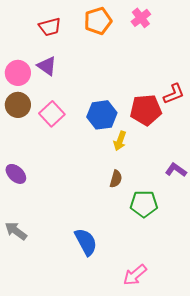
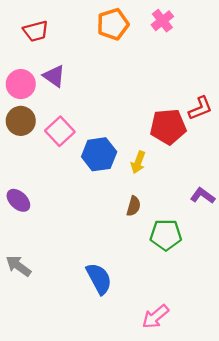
red trapezoid: (50, 27) -> (36, 31), moved
blue hexagon: (102, 115) -> (99, 154), moved

